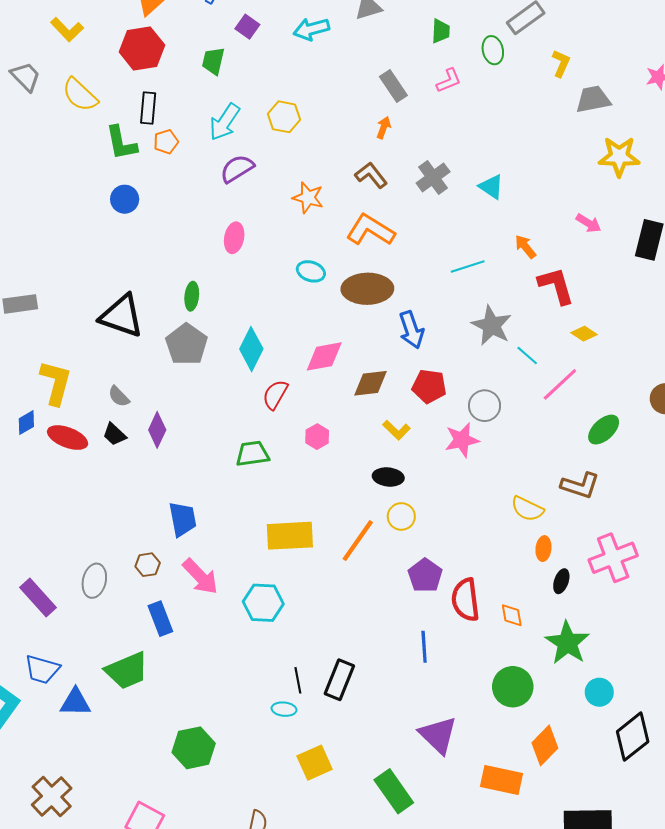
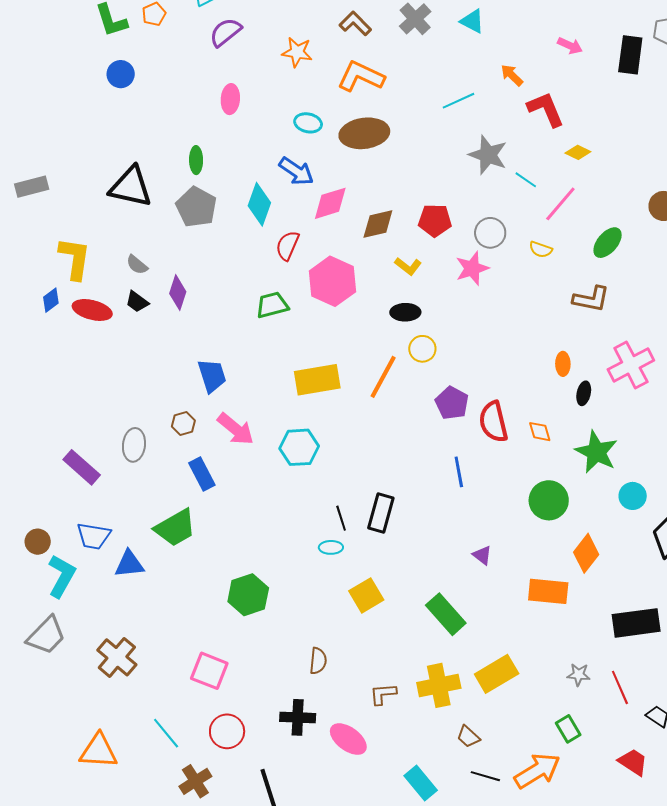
blue arrow: (411, 330) -> (296, 171), moved, turned -30
pink hexagon: (317, 437) -> (332, 281), size x2.0
yellow semicircle: (527, 509) -> (541, 249), moved, size x0.7
purple triangle: (438, 735) -> (482, 555), size x0.5

